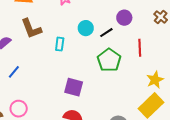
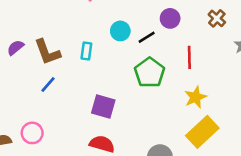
brown L-shape: (31, 29) -> (47, 52), moved
blue line: (14, 72) -> (48, 85), moved
yellow star: (155, 80) -> (195, 97), moved

